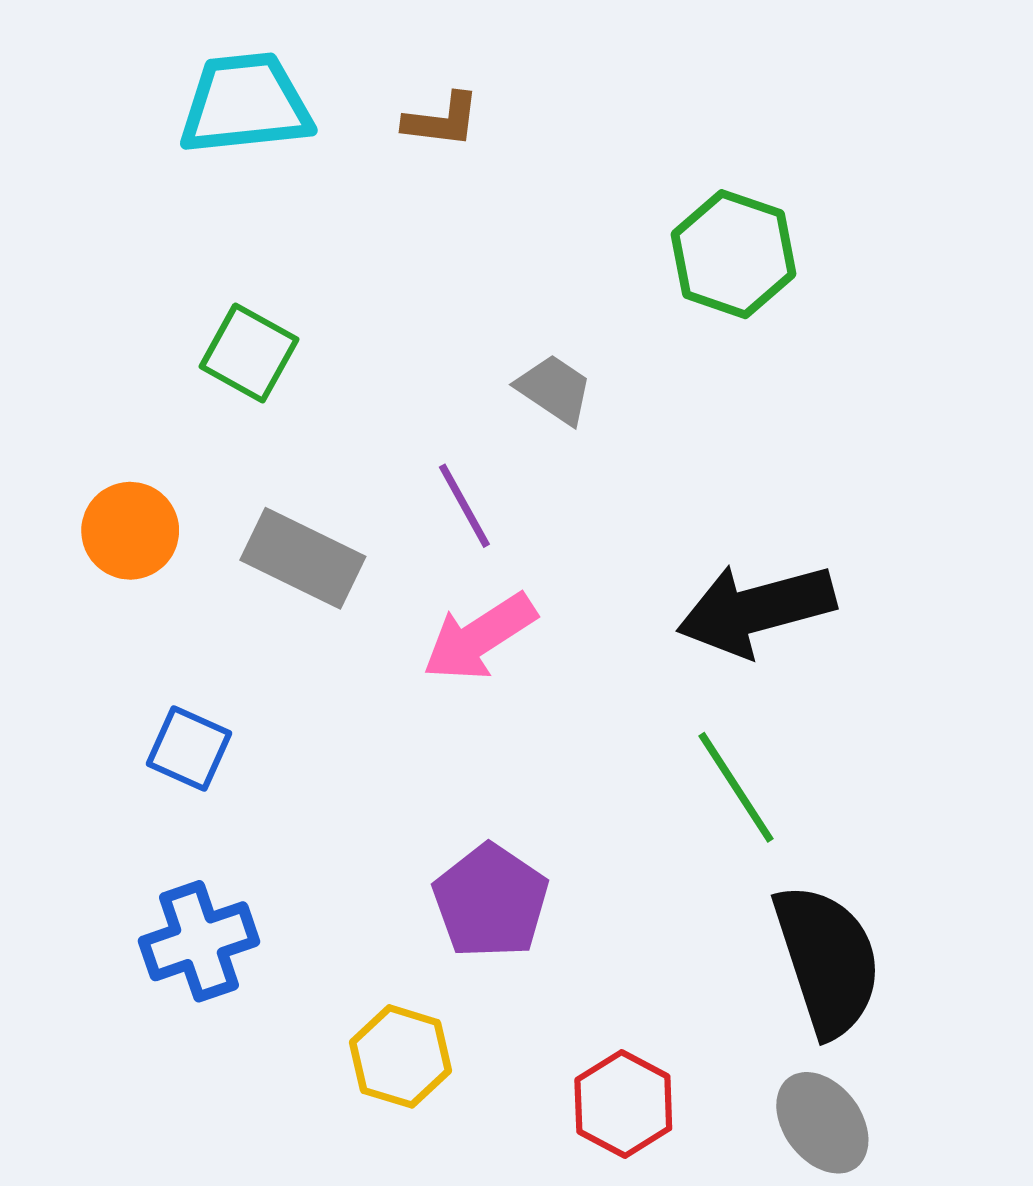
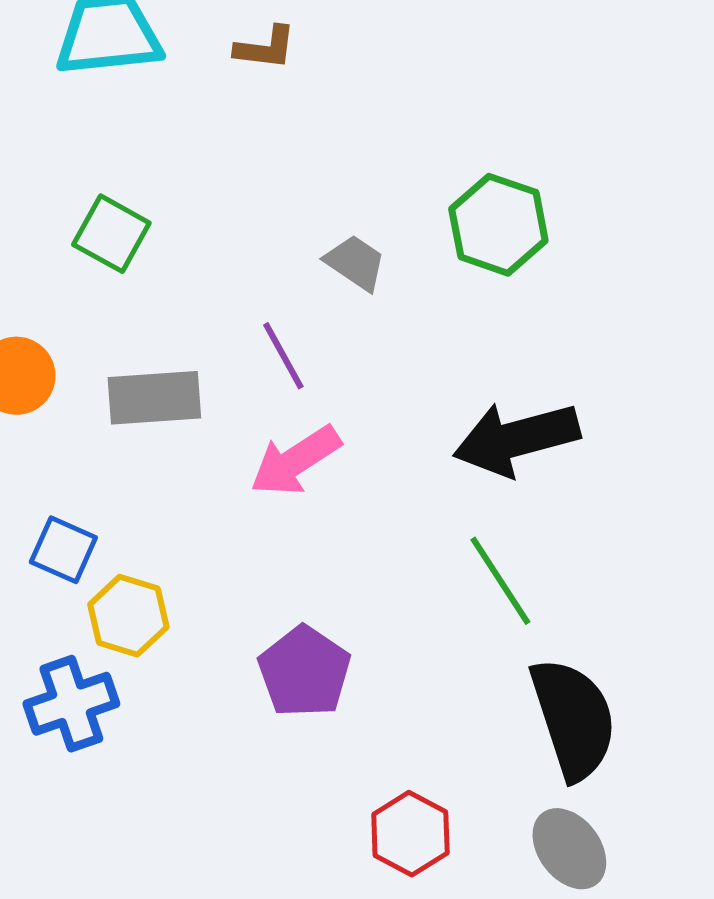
green hexagon: (733, 254) -> (498, 225), moved
gray rectangle: (303, 558) -> (154, 398), turned -30
yellow hexagon: (401, 1056) -> (128, 616), moved

